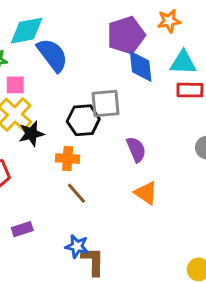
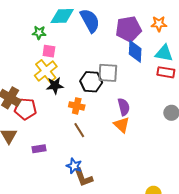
blue semicircle: (52, 55) -> (90, 21), moved
orange triangle: (146, 193) -> (122, 125), moved
brown L-shape: (93, 261) -> (83, 177), turned 150

